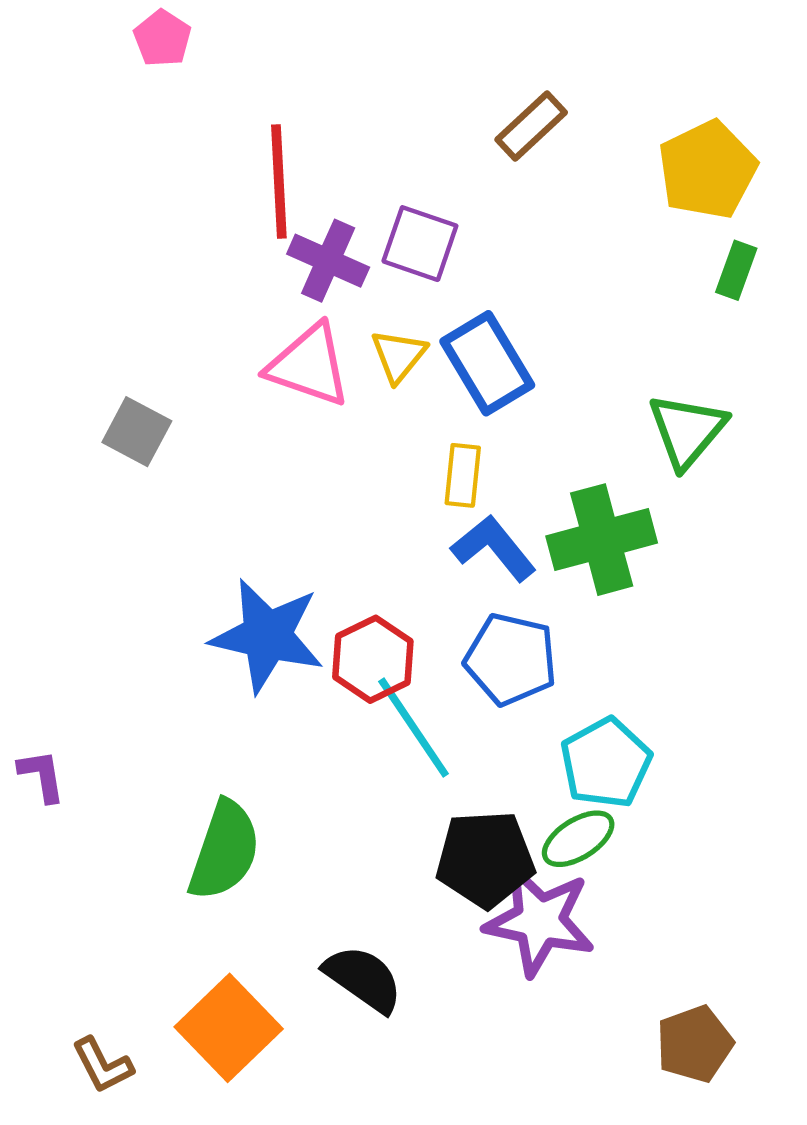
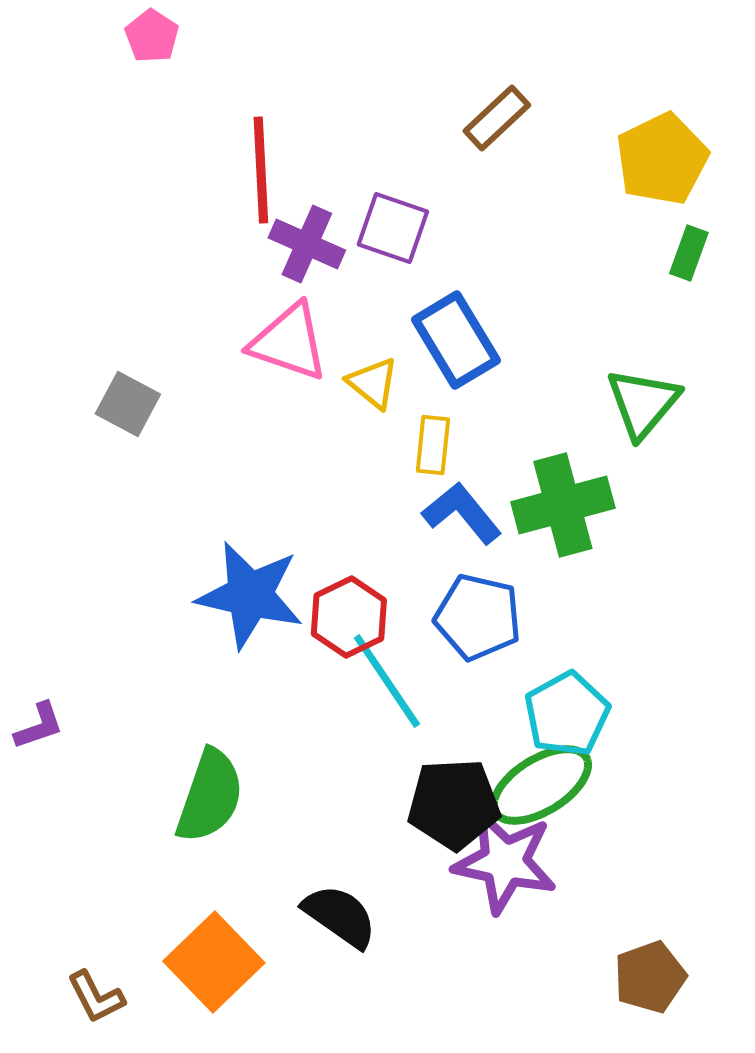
yellow triangle: (399, 356) -> (373, 383), moved, turned -30
purple L-shape: (42, 776) -> (39, 726), turned 80
green ellipse: (578, 839) -> (541, 785), size x1.5

